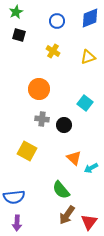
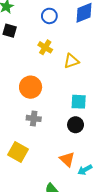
yellow triangle: (88, 57) -> (71, 61), moved
cyan square: (85, 103) -> (79, 102), turned -35
black circle: (64, 125) -> (76, 125), moved

